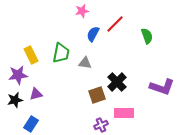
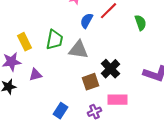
gray triangle: (85, 63) -> (79, 50), size x1.5
purple triangle: (36, 94) -> (36, 75), moved
blue rectangle: (31, 124) -> (61, 111), moved

